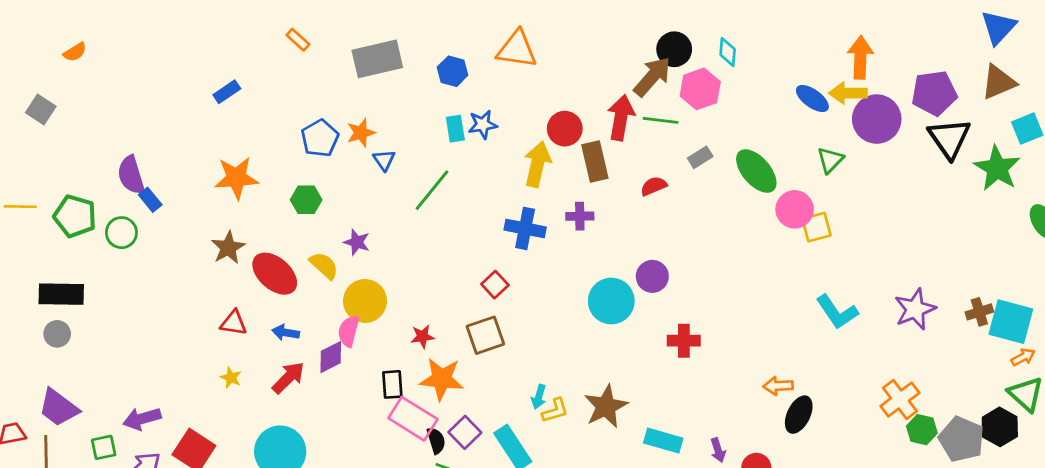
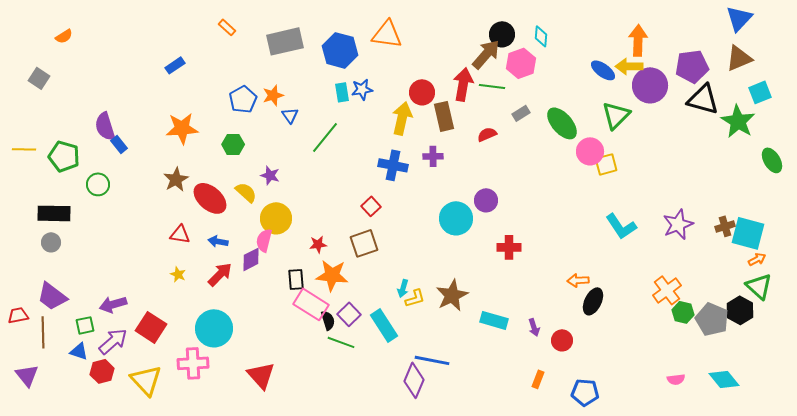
blue hexagon: (453, 71) -> (340, 50), size x1.6
black triangle: (949, 138) -> (703, 99), turned -40
green triangle: (830, 160) -> (616, 115), size x1.4
green circle: (121, 233) -> (98, 184), moved

